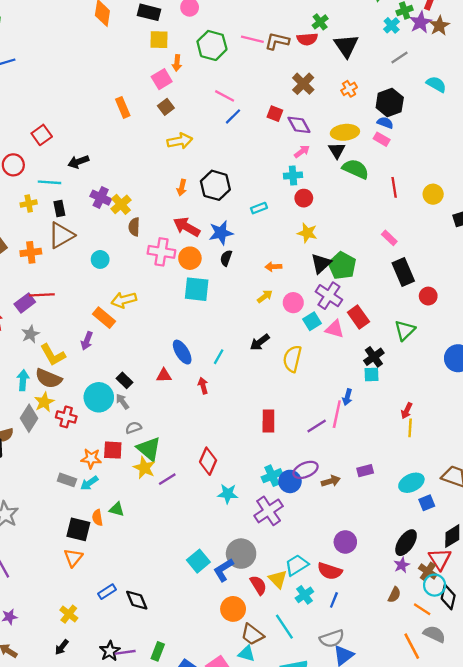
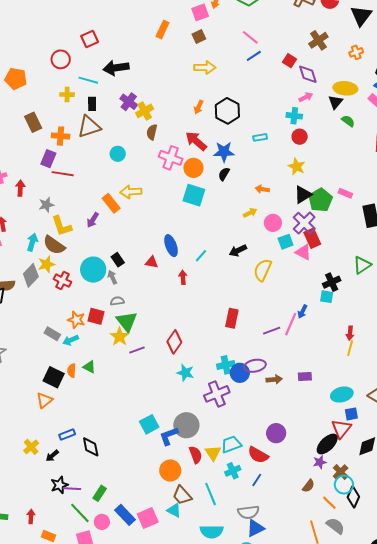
orange rectangle: (123, 107) -> (163, 30), turned 36
black arrow: (78, 162) -> (116, 68), size x1.4
green semicircle: (356, 169) -> (348, 121), size x0.6
pink rectangle: (389, 238) -> (345, 193), moved, turned -32
purple rectangle: (25, 303) -> (48, 159), moved, turned -42
red rectangle: (358, 317) -> (312, 238), moved
red arrow: (407, 411) -> (350, 333), turned -32
red triangle: (440, 559) -> (341, 429), moved
black arrow: (62, 647) -> (52, 456), moved

